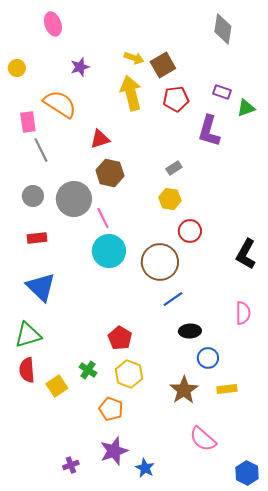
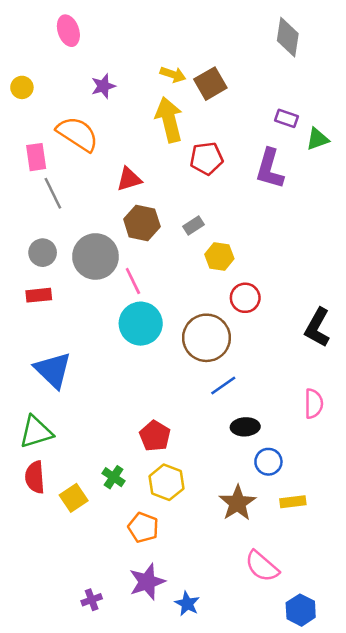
red pentagon: (176, 99) -> (206, 158), moved
gray rectangle: (174, 168) -> (194, 226), moved
red rectangle: (37, 238) -> (39, 295), moved
blue hexagon: (247, 473) -> (301, 610), moved

